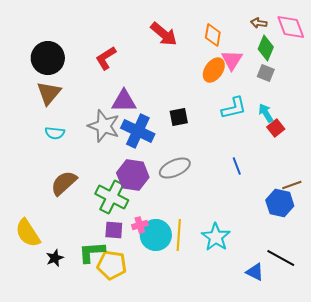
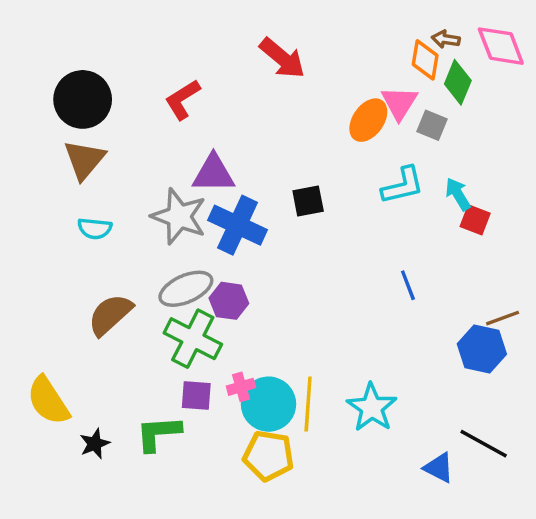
orange diamond: (213, 35) -> (425, 60), moved
gray square: (266, 73) -> (432, 125), moved
red square: (276, 128) -> (475, 220), turned -30
gray ellipse: (175, 168) -> (186, 289), moved
purple hexagon: (133, 175) -> (229, 301), size x0.7
yellow pentagon: (112, 265) -> (268, 456), moved

